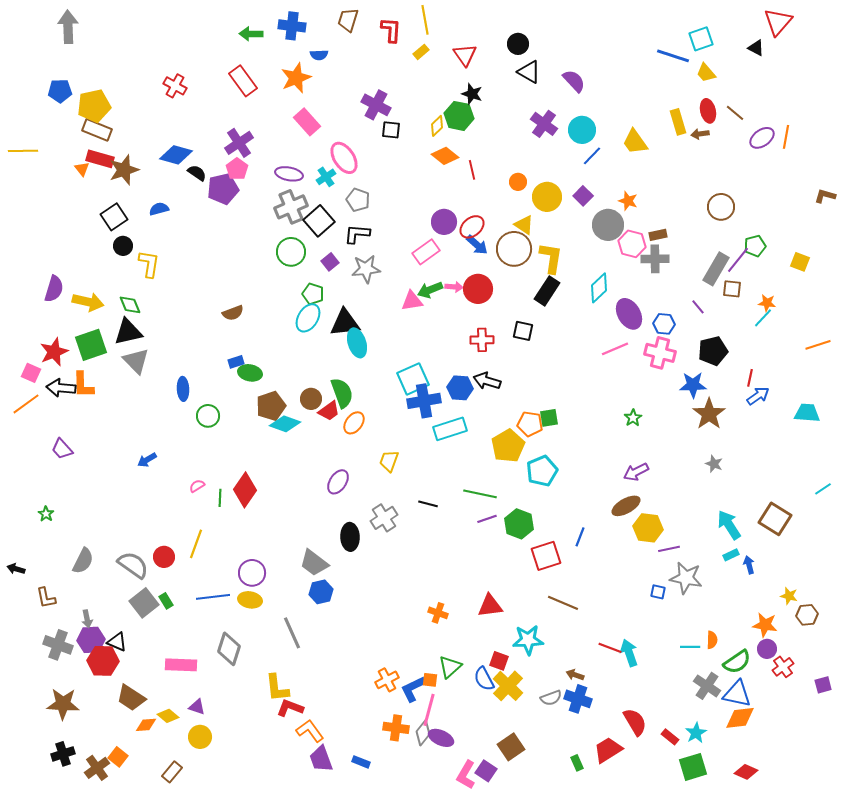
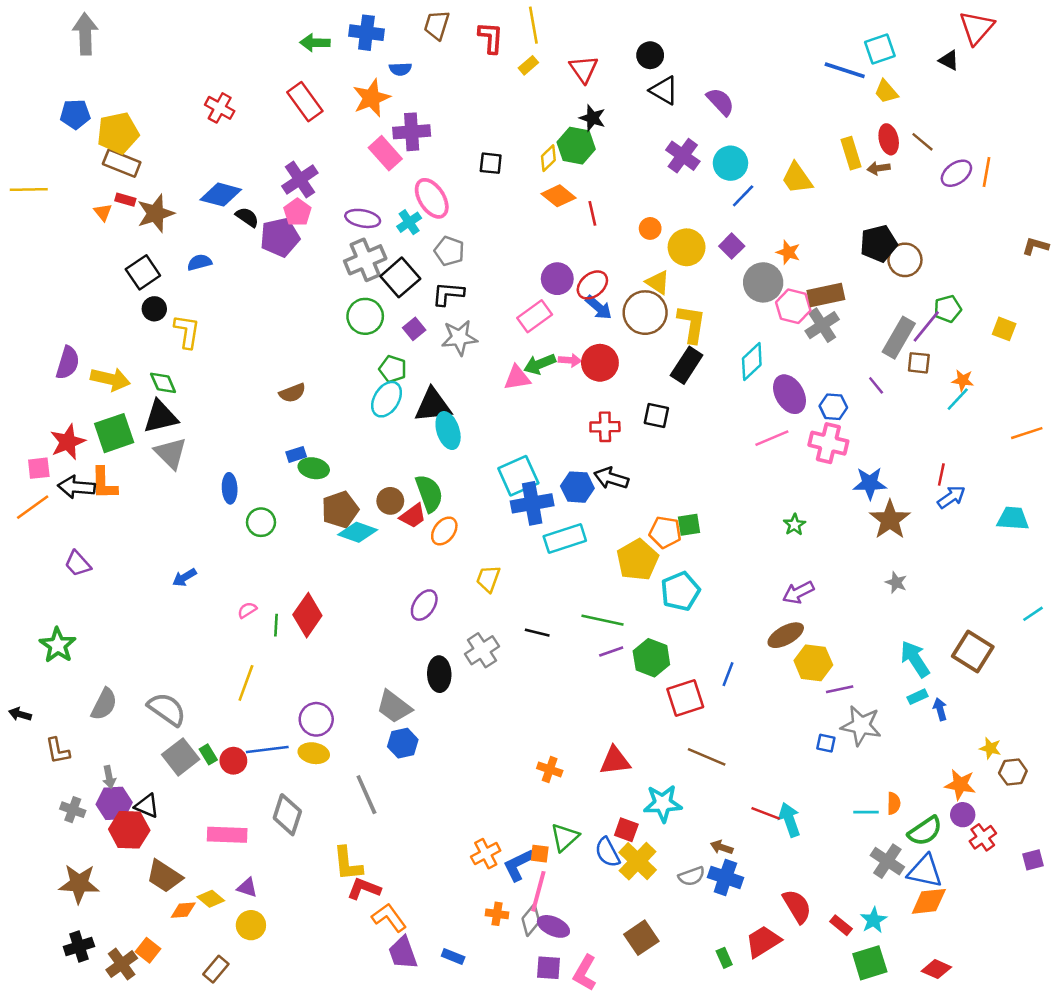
purple cross: (376, 105) -> (412, 132), moved, turned -32
red rectangle: (100, 159) -> (125, 200), size x0.6
brown rectangle: (658, 235) -> (826, 295), size x1.6
gray cross: (655, 259) -> (822, 325), turned -32
black pentagon: (713, 351) -> (879, 244), moved
pink square: (31, 373) -> (39, 468), turned -30
green star: (46, 514) -> (58, 645), size x1.8
red circle: (164, 557) -> (233, 761), moved
gray cross: (58, 645) -> (73, 810), size x0.7
orange cross: (396, 728) -> (497, 914), size x0.7
purple square: (486, 771) -> (548, 968), moved, turned -30

